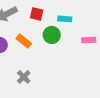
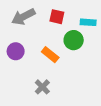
orange rectangle: (24, 41) -> (50, 55), moved

